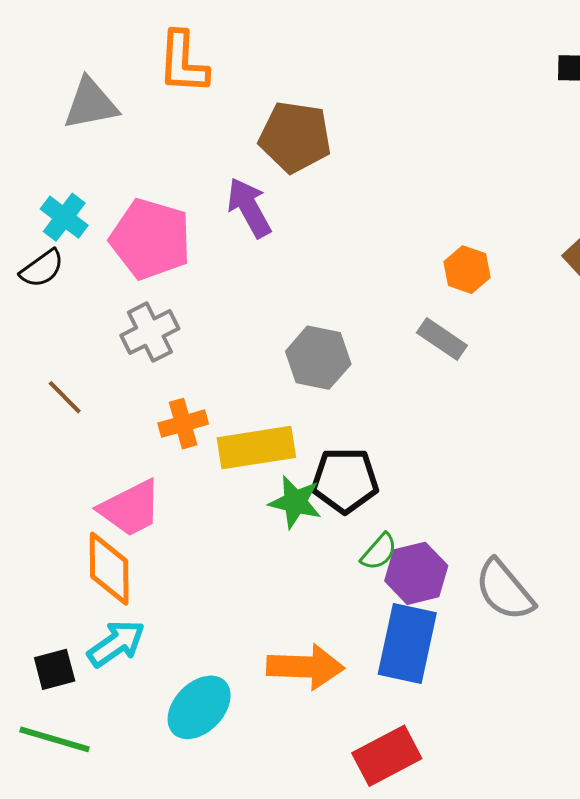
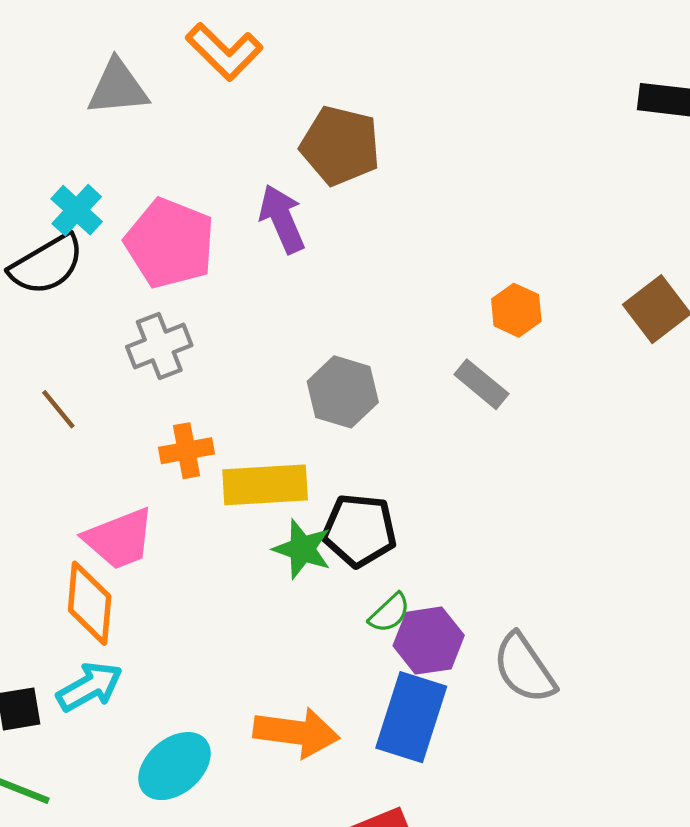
orange L-shape: (183, 63) -> (224, 52), turned -54
black semicircle: (42, 269) -> (47, 265), size x1.5

